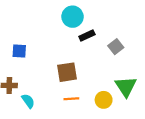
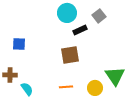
gray square: (116, 47) -> (99, 16), moved
brown square: (67, 72) -> (70, 55), moved

